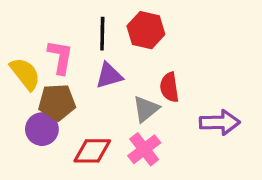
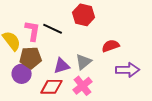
black line: (102, 34) -> (53, 29), moved, turned -66
purple triangle: (109, 75) -> (62, 66), moved
red semicircle: (169, 87) -> (111, 46), moved, turned 78

